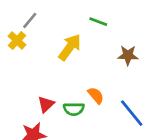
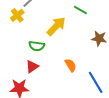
green semicircle: (74, 109) -> (37, 46), moved

